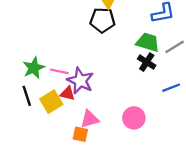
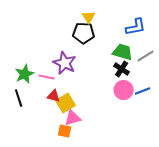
purple star: (80, 81) -> (65, 63), moved
yellow square: (51, 102) -> (66, 103), moved
pink circle: (134, 118) -> (124, 90), moved

